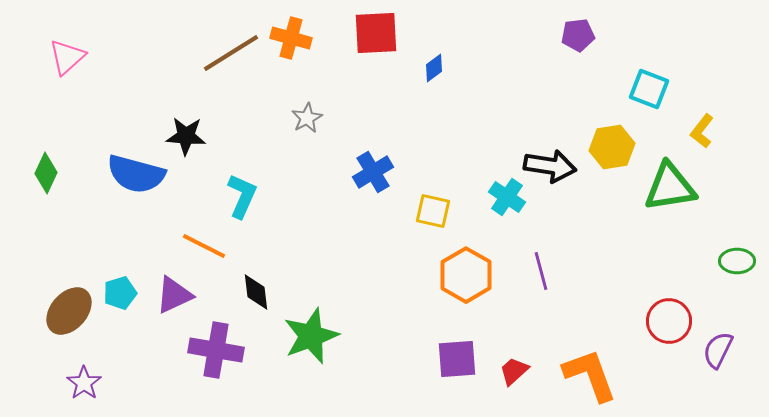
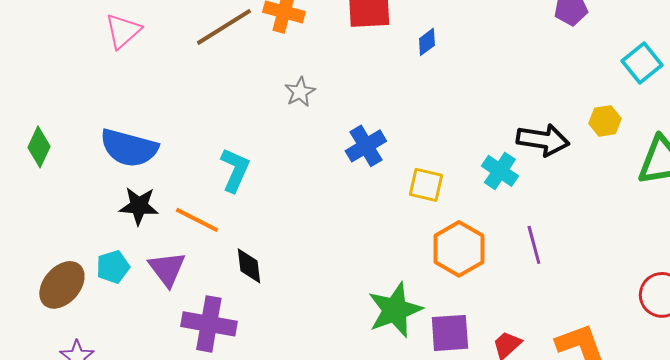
pink triangle: (67, 57) -> (123, 31), moved
cyan square: (649, 89) -> (642, 63), turned 30
black star: (186, 136) -> (139, 206), moved
yellow hexagon: (612, 147) -> (605, 121), size x0.7
purple triangle: (174, 295) -> (167, 269), turned -42
green star: (311, 336) -> (395, 310), moved

